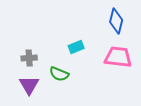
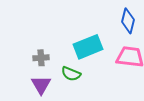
cyan rectangle: (76, 47) -> (88, 47), size x1.8

